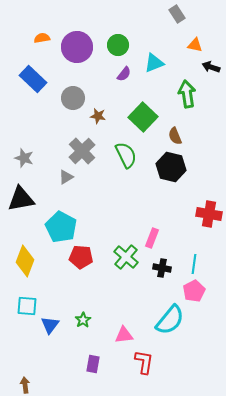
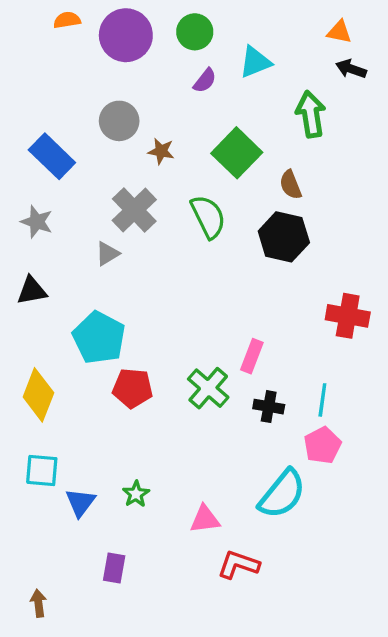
orange triangle: (195, 45) -> (339, 32), moved
blue rectangle: (33, 79) -> (52, 156), moved
black triangle: (21, 199) -> (32, 291), size x0.7
red L-shape: (144, 362) -> (238, 565), turned -80
purple rectangle: (93, 364) -> (114, 568), moved

